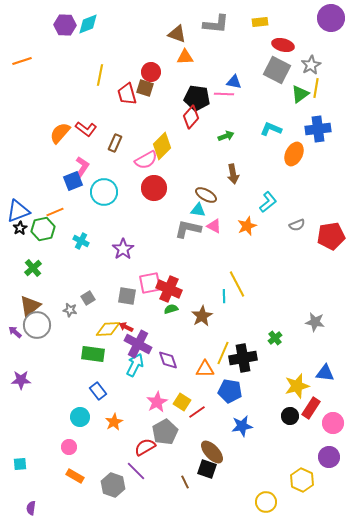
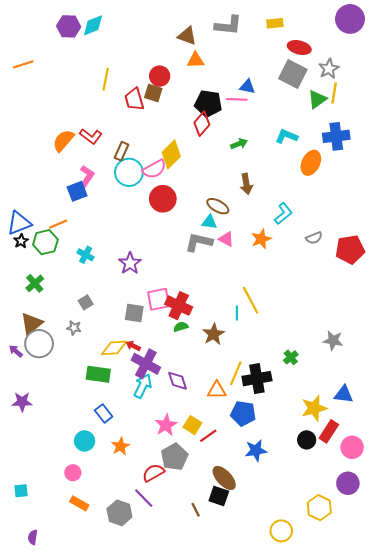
cyan circle: (104, 192) -> (129, 172), moved
gray square: (88, 298) -> (86, 302), moved

